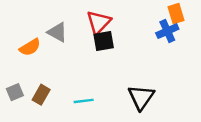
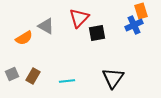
black square: (104, 41) -> (97, 33), moved

